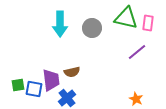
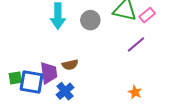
pink rectangle: (148, 23) -> (147, 15), turned 42
blue square: (34, 89) -> (31, 82), size x1.4

